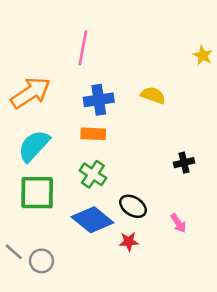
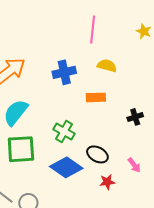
pink line: (83, 48) -> (93, 29), moved
orange rectangle: (93, 134) -> (96, 97), moved
red star: (129, 242) -> (107, 182), moved

